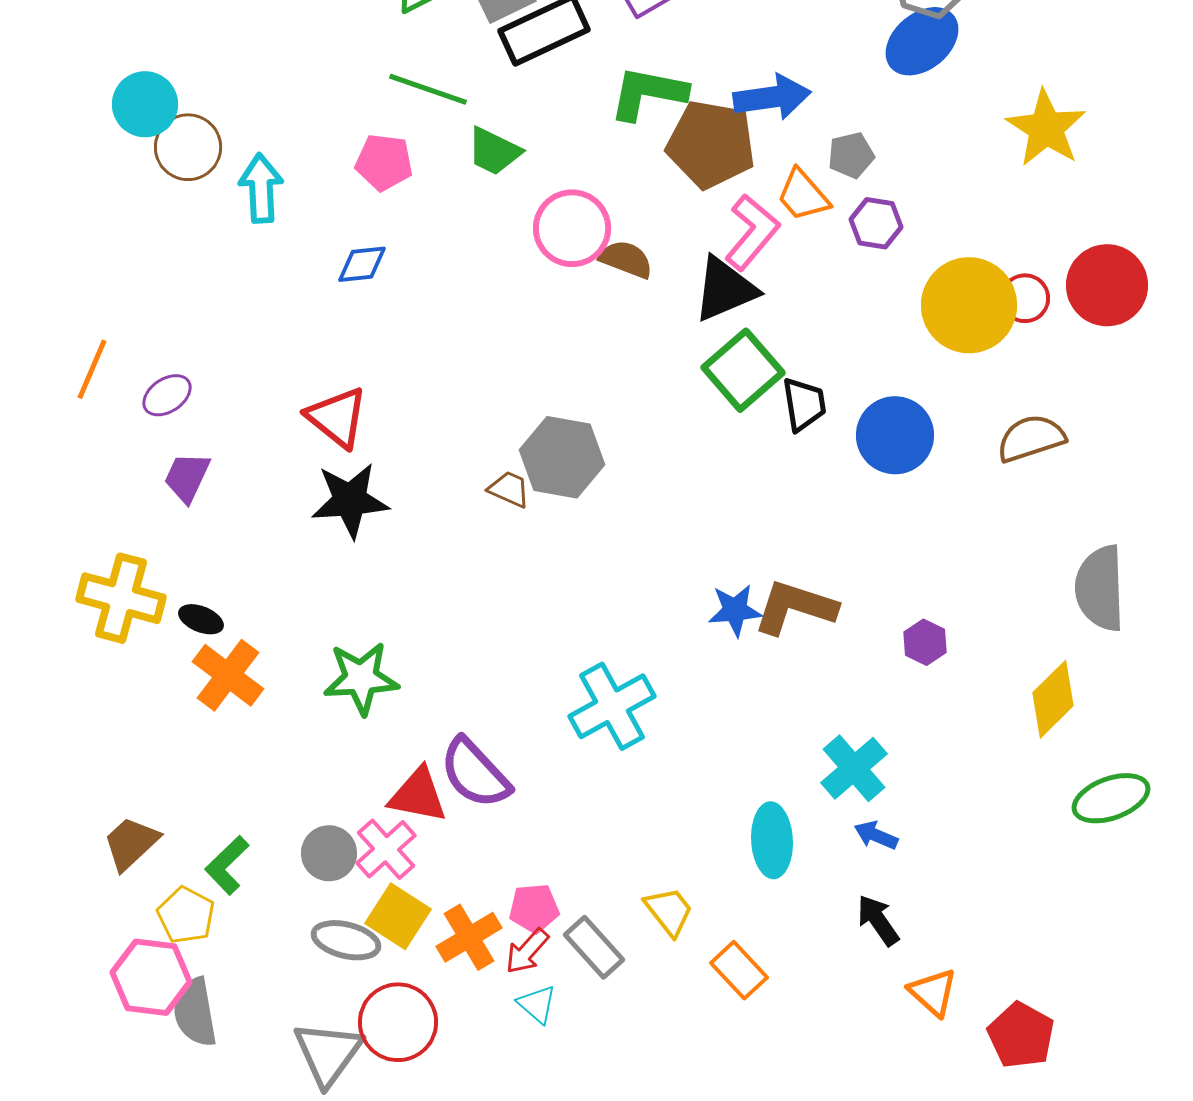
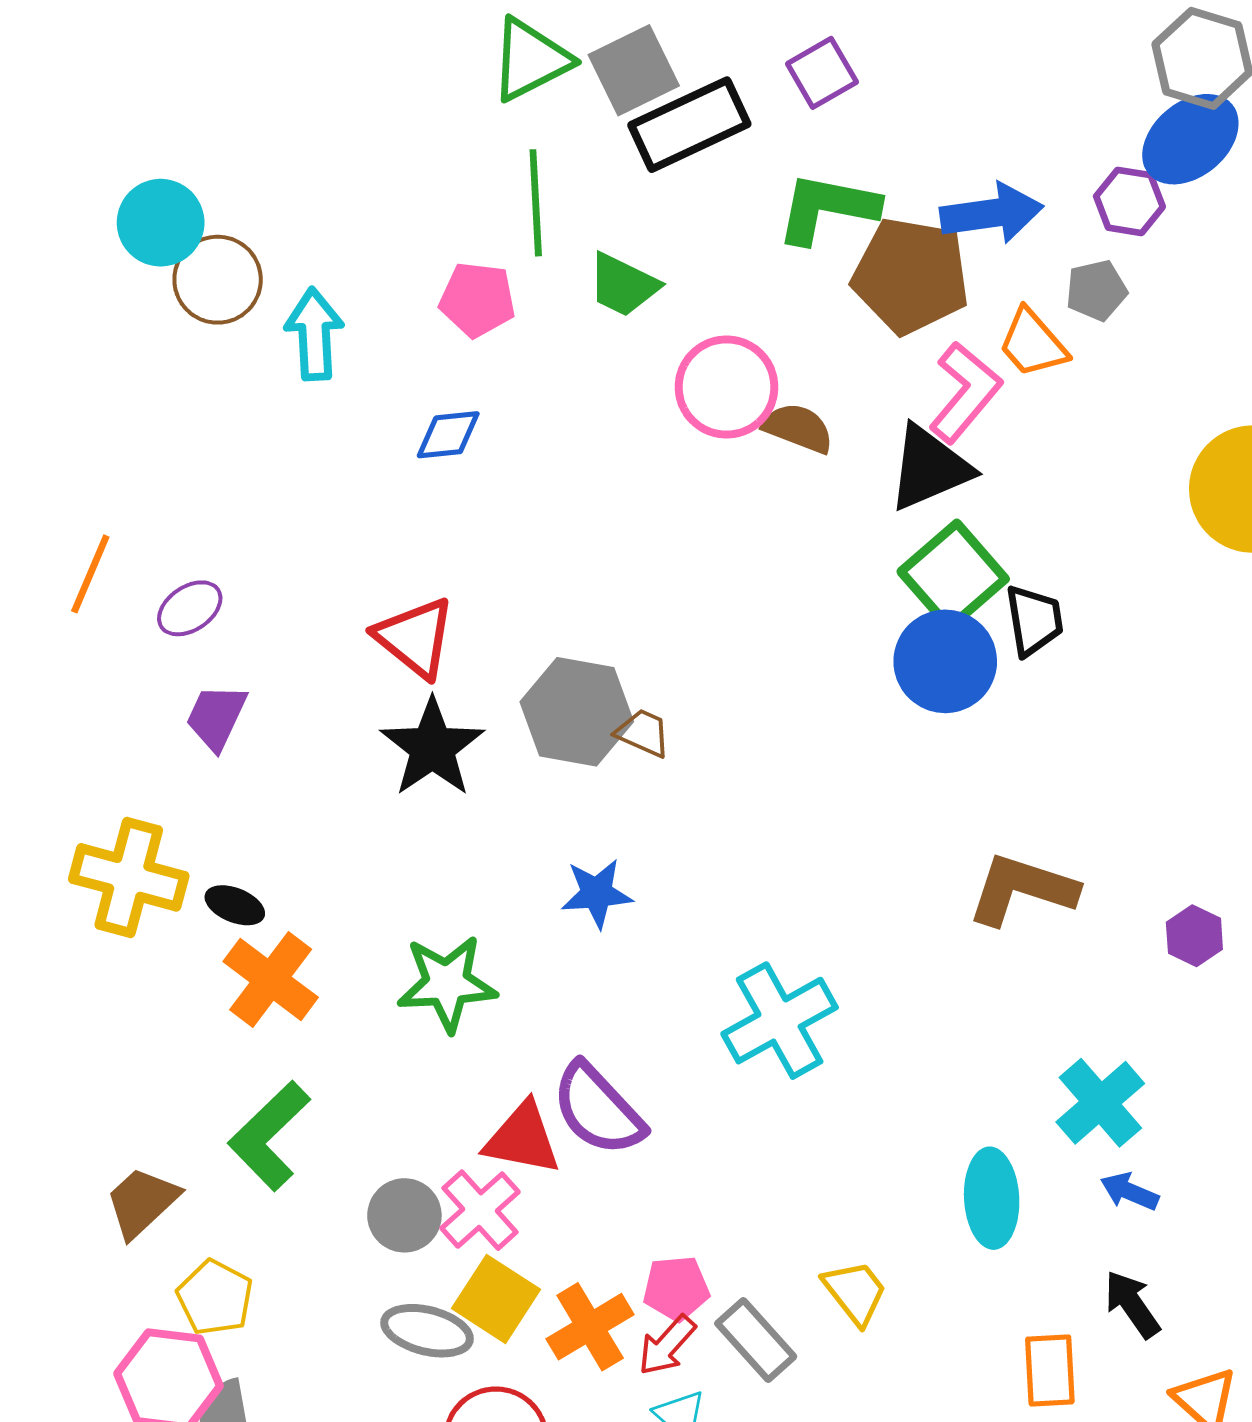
green line: (428, 89) -> (536, 203), turned 68
purple hexagon: (876, 223) -> (1129, 201), moved
blue circle: (895, 435) -> (945, 661), moved
gray hexagon: (562, 457) -> (577, 712), moved
black star: (350, 500) -> (432, 748), turned -30
blue star: (735, 610) -> (597, 893), moved
green L-shape: (227, 865) -> (269, 1136), moved, size x1.4
orange rectangle: (739, 970) -> (1050, 1370), moved, turned 40

